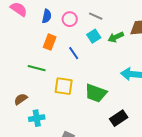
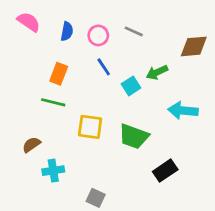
cyan square: (94, 36) -> (131, 86), moved
green arrow: (116, 37) -> (157, 72), moved
orange rectangle: (50, 42) -> (59, 74), moved
blue line: (74, 53) -> (104, 67), moved

